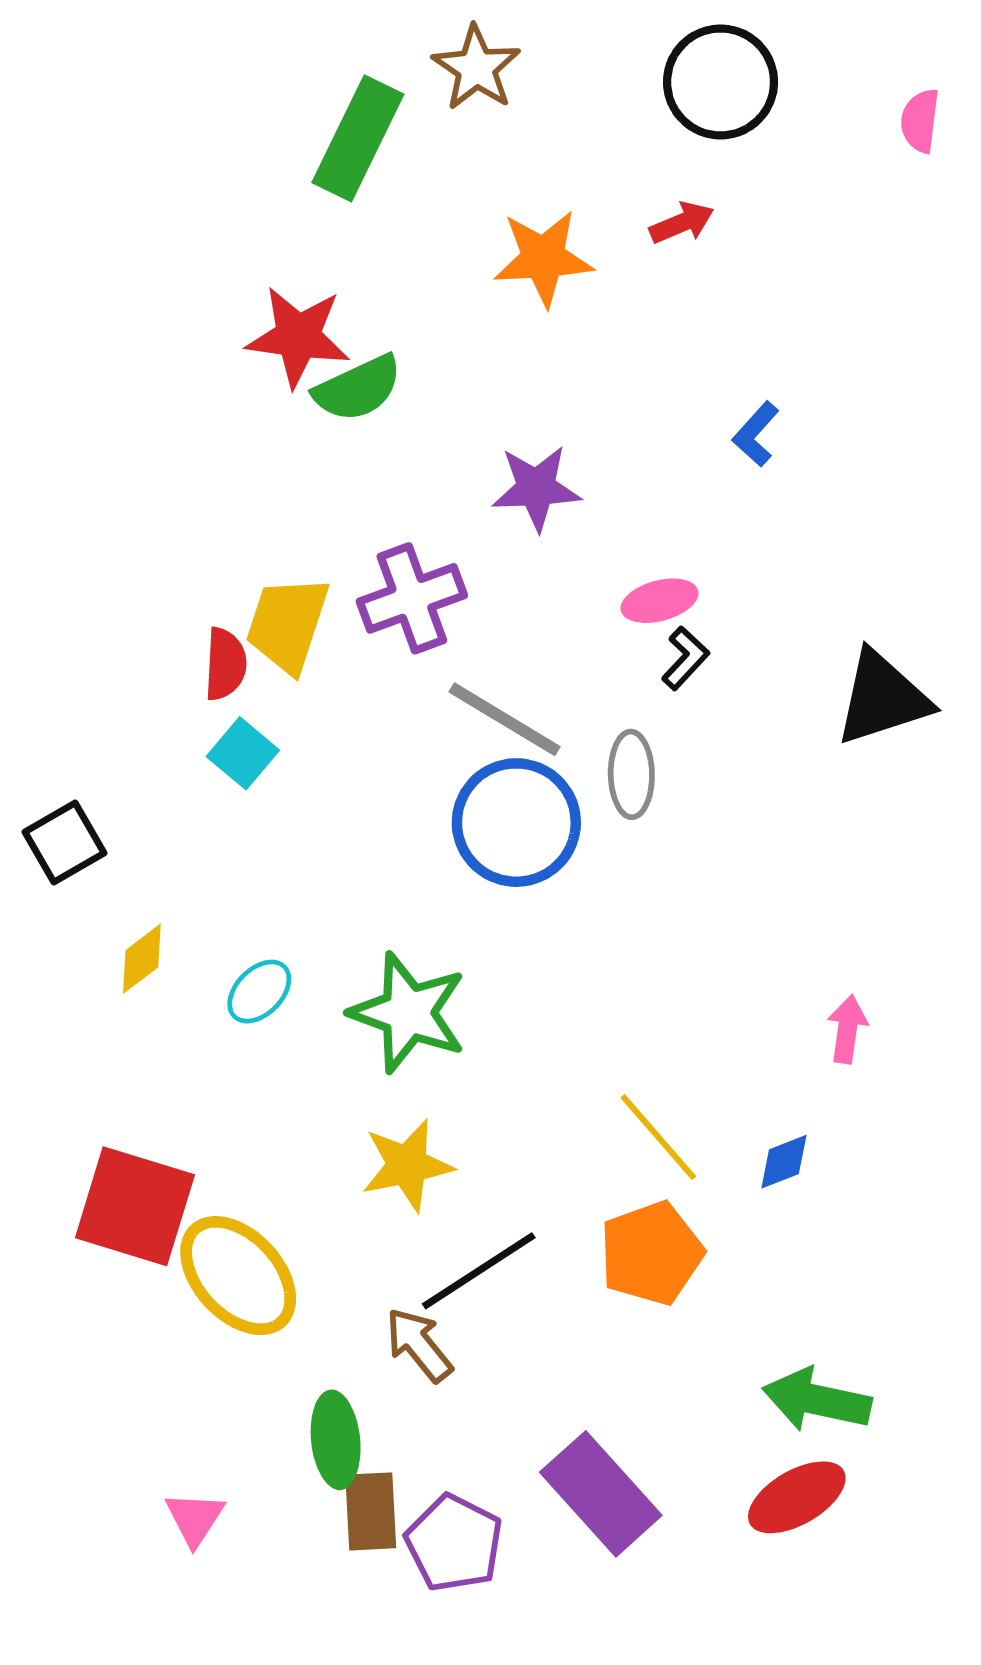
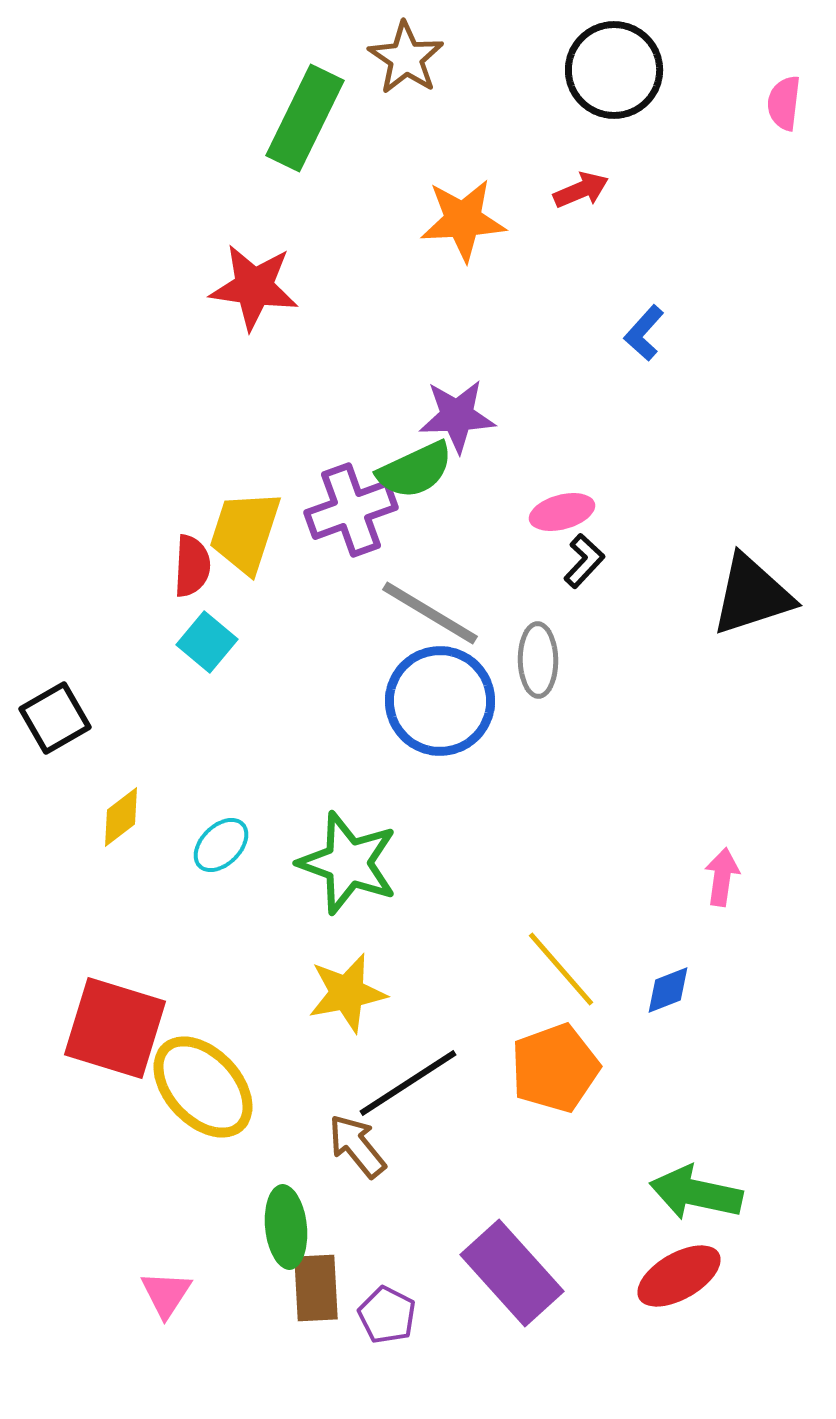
green semicircle: (358, 388) -> (415, 470), moved
blue L-shape: (756, 434) -> (644, 333), moved
purple pentagon: (454, 1543) -> (387, 1315), size x0.7

